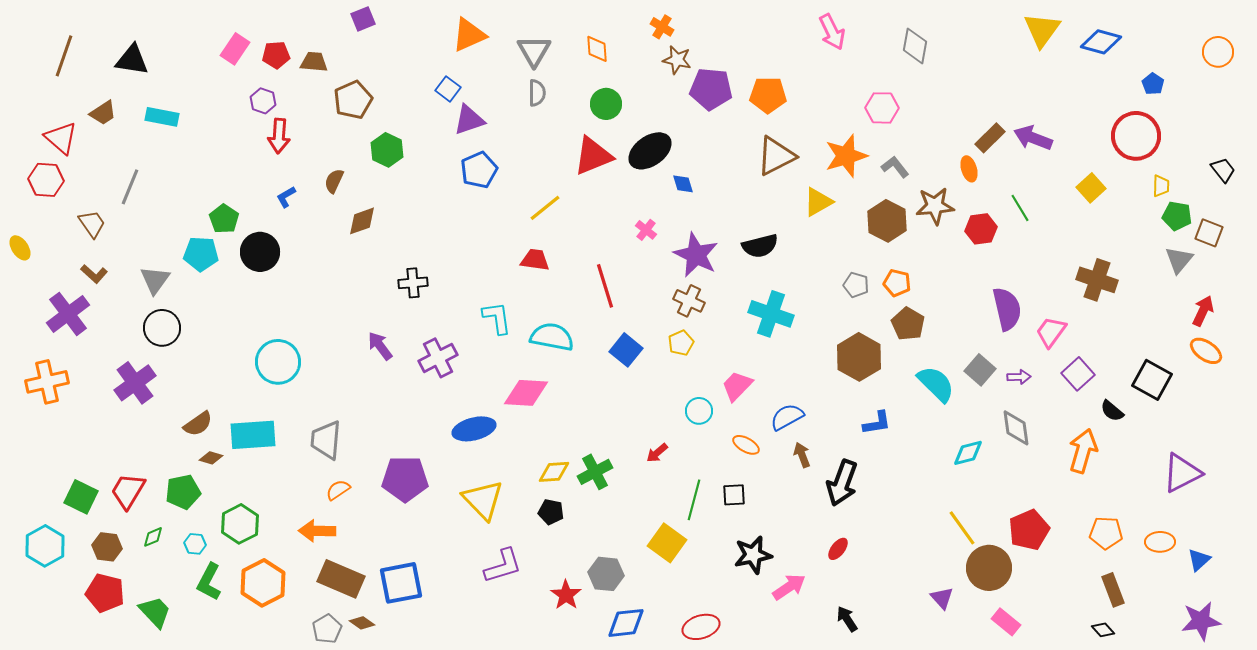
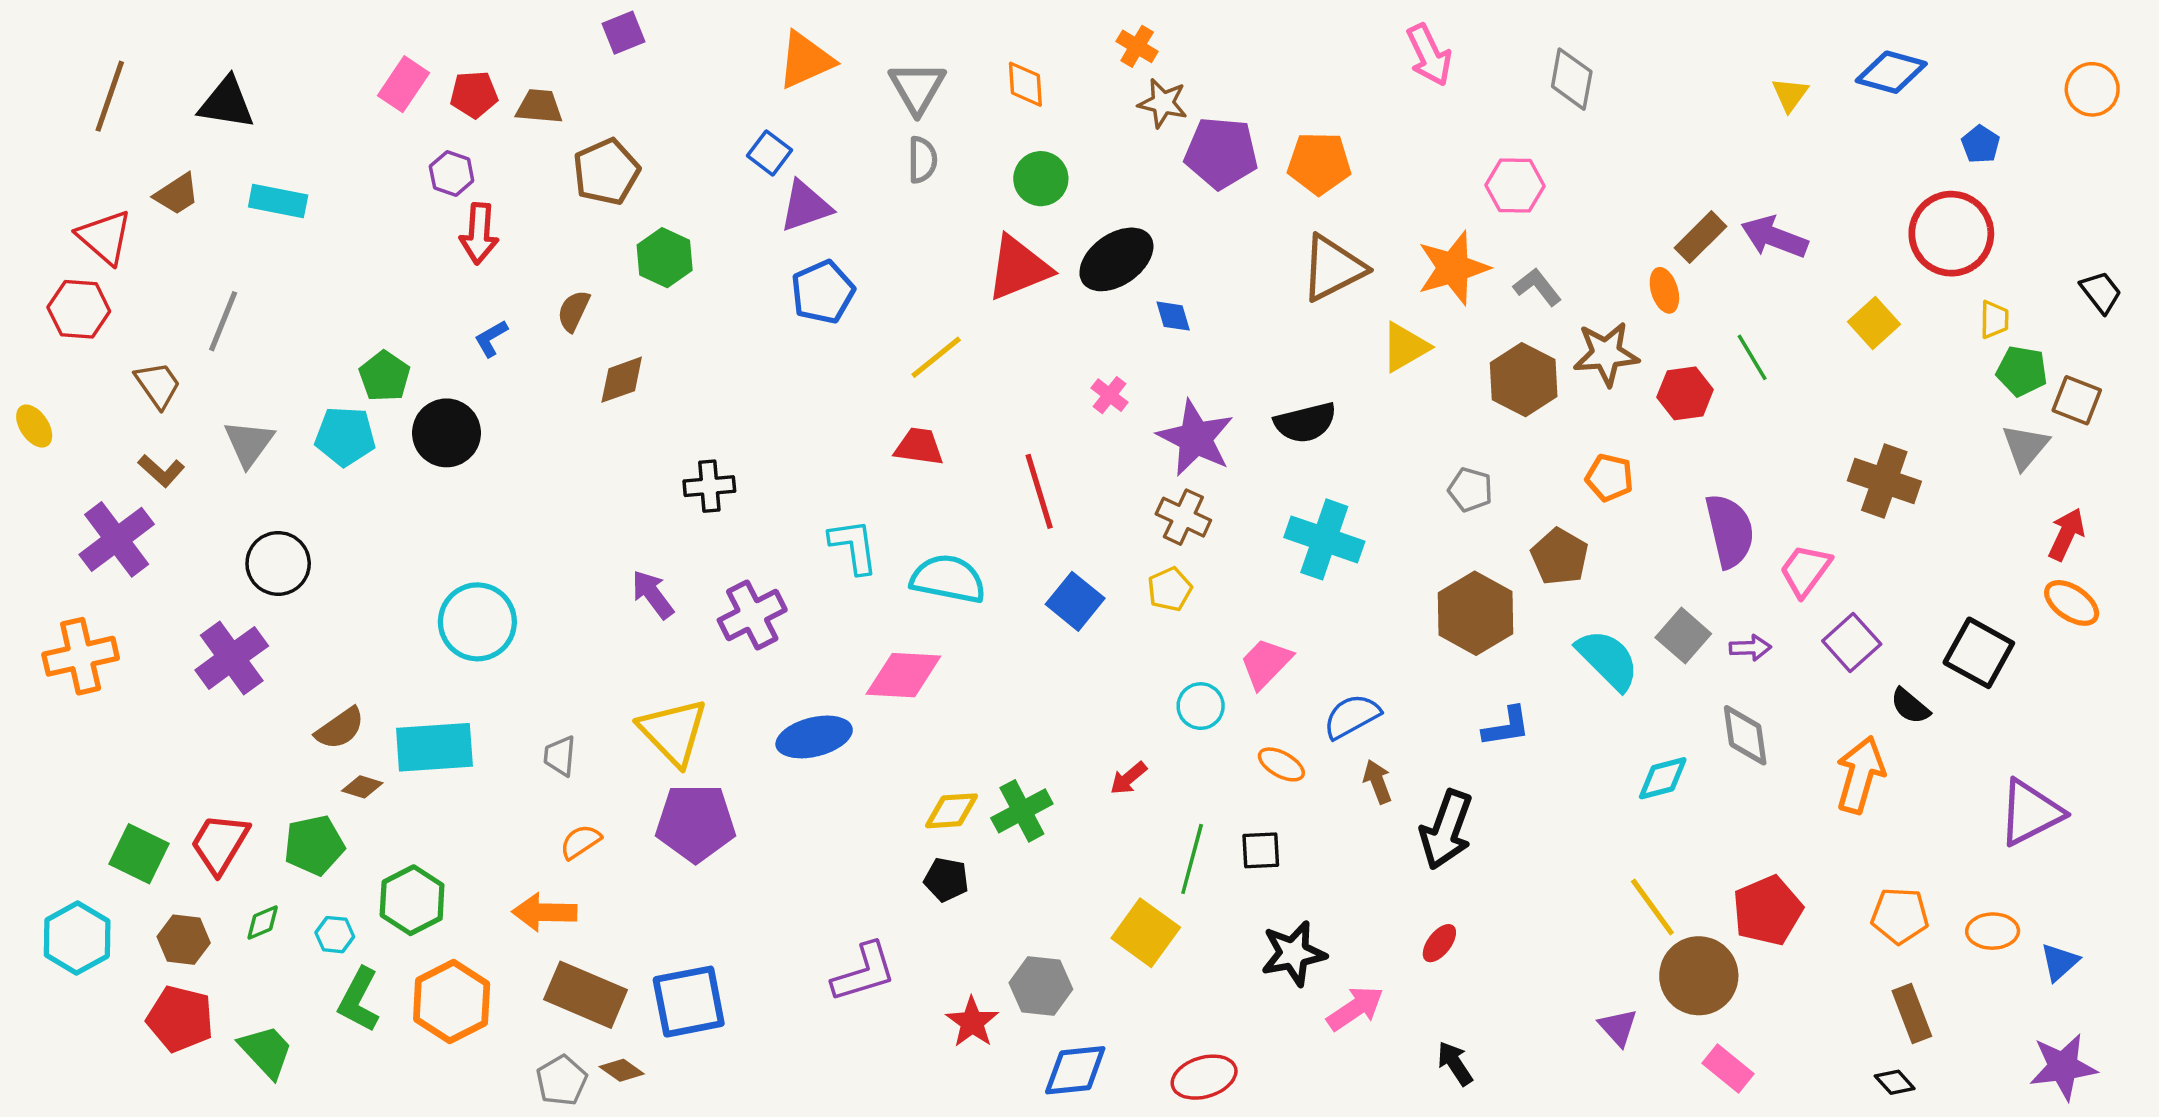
yellow triangle: (1042, 30) -> (1790, 94), moved, size x0.6
gray triangle: (155, 280) -> (249, 443), moved
orange pentagon: (897, 283) -> (1609, 478), moved
gray trapezoid: (326, 440) -> (560, 756), size x0.6
yellow triangle: (483, 500) -> (673, 732), moved

